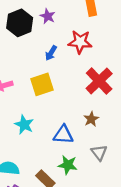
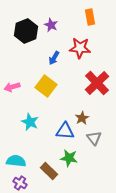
yellow square: (42, 84) -> (46, 86), turned -35
brown star: (91, 119) -> (82, 118), moved
gray triangle: (99, 153) -> (94, 138), moved

